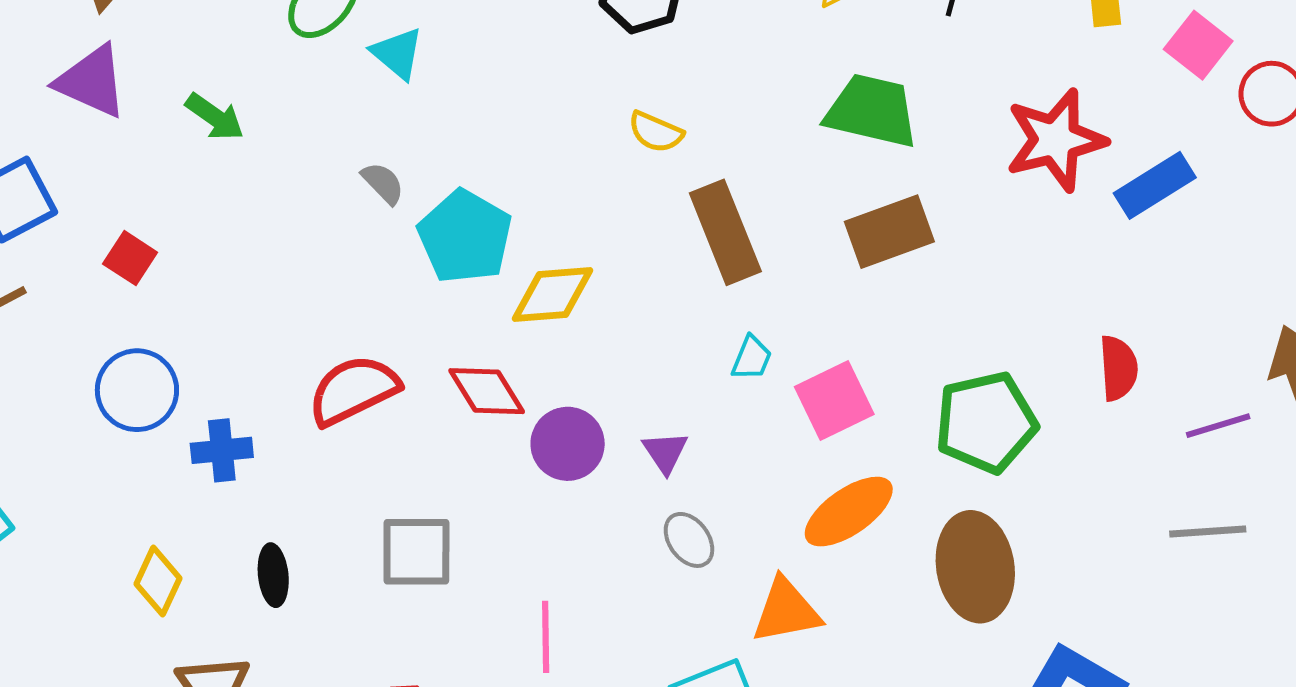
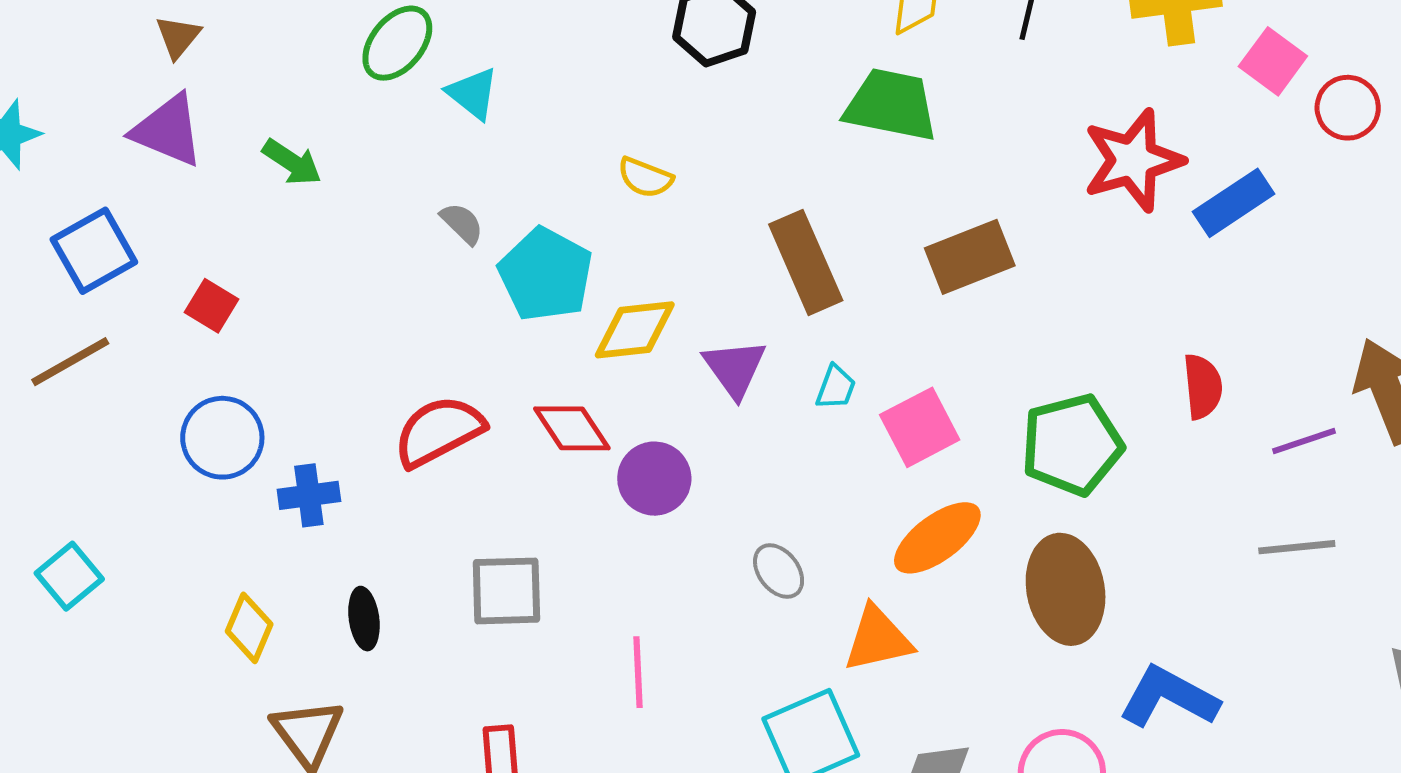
green trapezoid: (872, 111) -> (891, 105), moved
yellow semicircle: (656, 132) -> (645, 178), moved
purple triangle: (665, 452) -> (735, 368), moved, size x1.4

